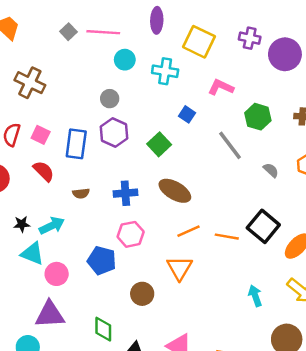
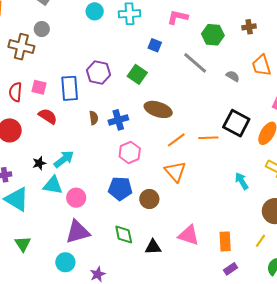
gray circle: (110, 99) -> (42, 29), moved
brown semicircle: (81, 193) -> (94, 118), moved, turned -80
blue pentagon: (102, 261) -> (120, 189), moved

